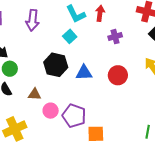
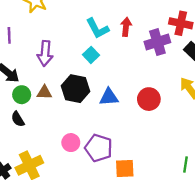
purple arrow: (32, 20) -> (45, 53), moved
purple cross: (115, 37) -> (157, 42), moved, size x1.5
brown triangle: (35, 94) -> (44, 92), moved

